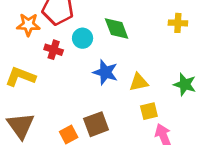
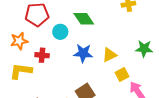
orange star: (28, 25) -> (19, 41), moved
red cross: (54, 50) -> (42, 55), moved

